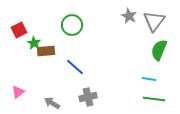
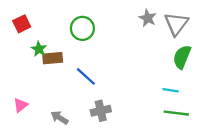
red square: (19, 30) -> (22, 24), moved

